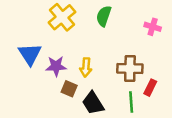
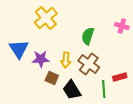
green semicircle: (104, 16) -> (88, 36), moved
brown cross: (130, 69) -> (89, 64), moved, turned 35
red rectangle: (150, 88) -> (120, 77), turned 48

